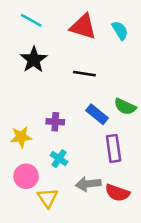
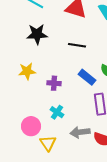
black star: (34, 60) -> (37, 34), turned 30
yellow star: (21, 137) -> (27, 71), moved

